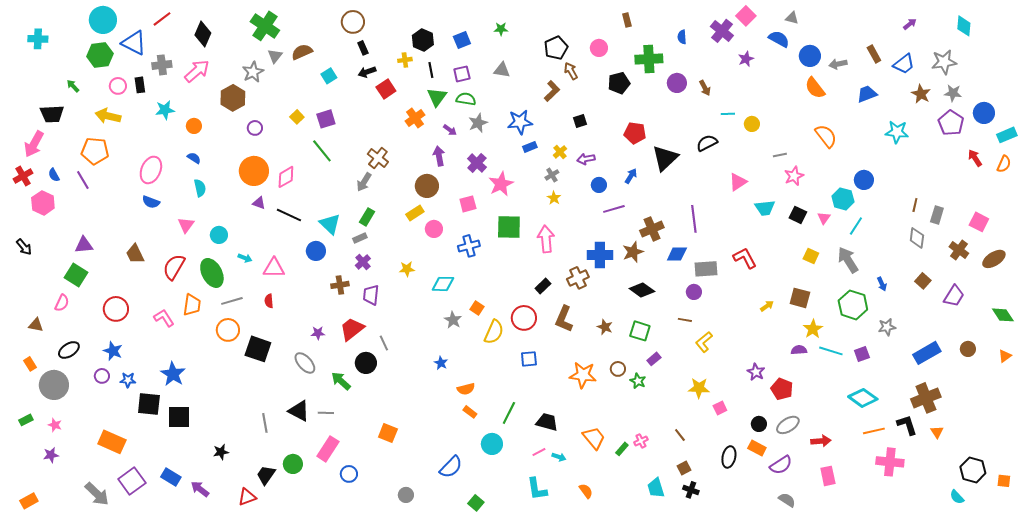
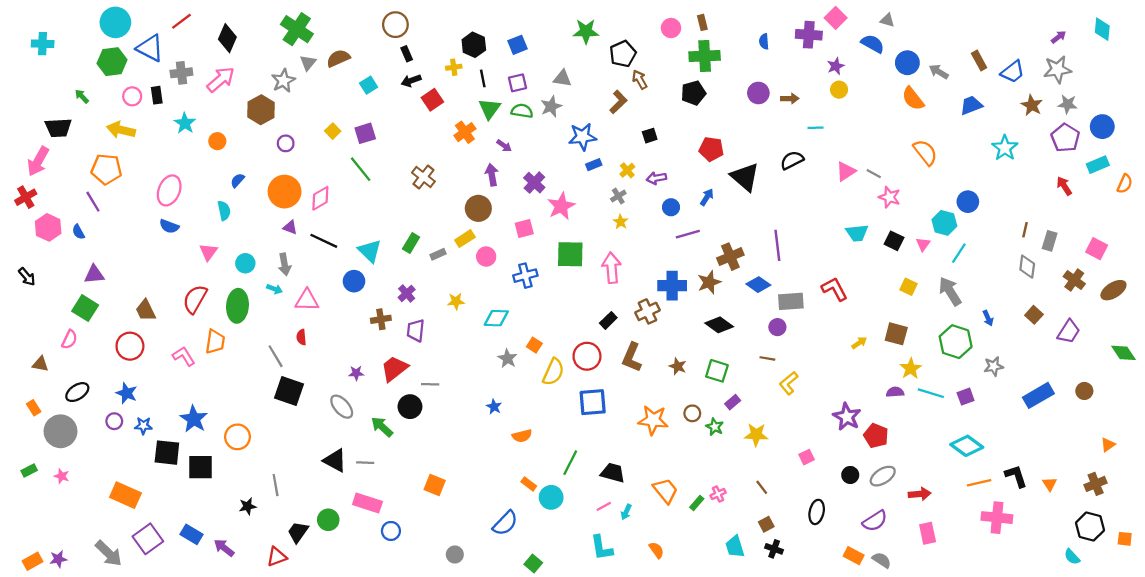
purple arrow: (910, 24) -> (1059, 37), moved
cyan diamond: (964, 26) -> (1102, 29), moved
green star: (501, 29) -> (586, 31), moved, size x1.6
purple cross: (722, 31) -> (809, 35), turned -35
pink circle: (599, 48) -> (671, 28), moved
green cross: (649, 59) -> (705, 56), moved
gray arrow: (838, 64) -> (939, 72), turned 42
brown arrow: (705, 88) -> (790, 99), turned -63
cyan star: (165, 110) -> (185, 123), turned -30
gray star: (478, 123) -> (551, 106), moved
yellow circle: (752, 124) -> (839, 90), moved
cyan star: (897, 132) -> (1005, 148), turned 30
cyan rectangle: (1007, 135) -> (1098, 165), moved
gray line: (780, 155) -> (874, 174), turned 40
blue semicircle: (194, 158) -> (237, 180), moved, turned -80
black triangle: (665, 158) -> (745, 177), turned -36
red arrow: (975, 158) -> (1064, 186), moved
blue semicircle: (54, 175) -> (78, 232), moved
pink star: (794, 176) -> (889, 197), turned -30
gray arrow: (364, 182) -> (285, 264), moved, turned -42
pink triangle: (738, 182) -> (846, 171), moved
gray rectangle: (360, 238) -> (438, 254), moved
brown trapezoid: (135, 254) -> (146, 310), moved
blue diamond: (677, 254) -> (758, 285), turned 35
green ellipse: (212, 273) -> (237, 306), turned 32
gray line: (232, 301) -> (276, 356), moved, turned 75
orange circle: (228, 330) -> (237, 437), moved
gray line: (384, 343) -> (430, 384), turned -63
orange triangle: (1005, 356) -> (1108, 445), moved
blue square: (529, 359) -> (593, 402), size x1.5
purple star: (756, 372) -> (847, 417), size x1.4
yellow star: (699, 388) -> (756, 435), moved
brown cross: (926, 398) -> (1096, 484), moved, size x0.7
orange rectangle: (470, 412) -> (529, 484), moved
gray line: (265, 423) -> (276, 485), moved
orange rectangle: (757, 448) -> (854, 556), moved
pink rectangle: (328, 449) -> (367, 503), turned 75
purple star: (51, 455) -> (58, 559), moved
cyan arrow: (559, 457) -> (626, 512), turned 96

